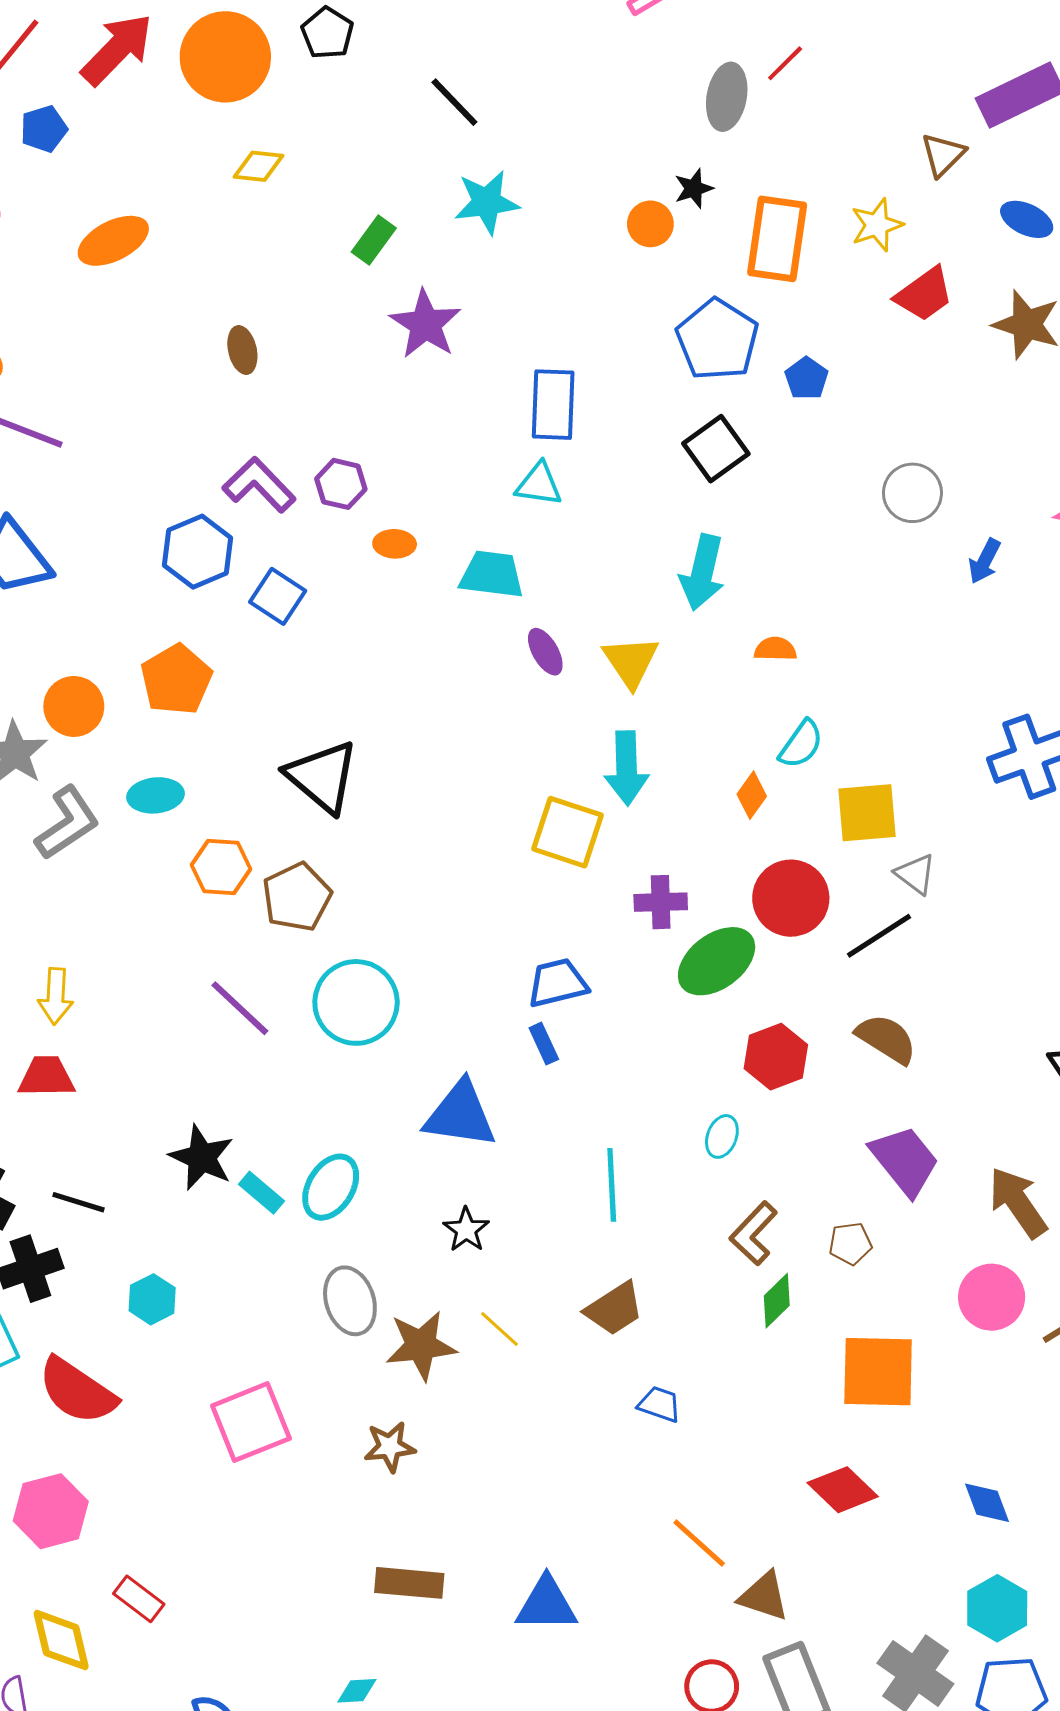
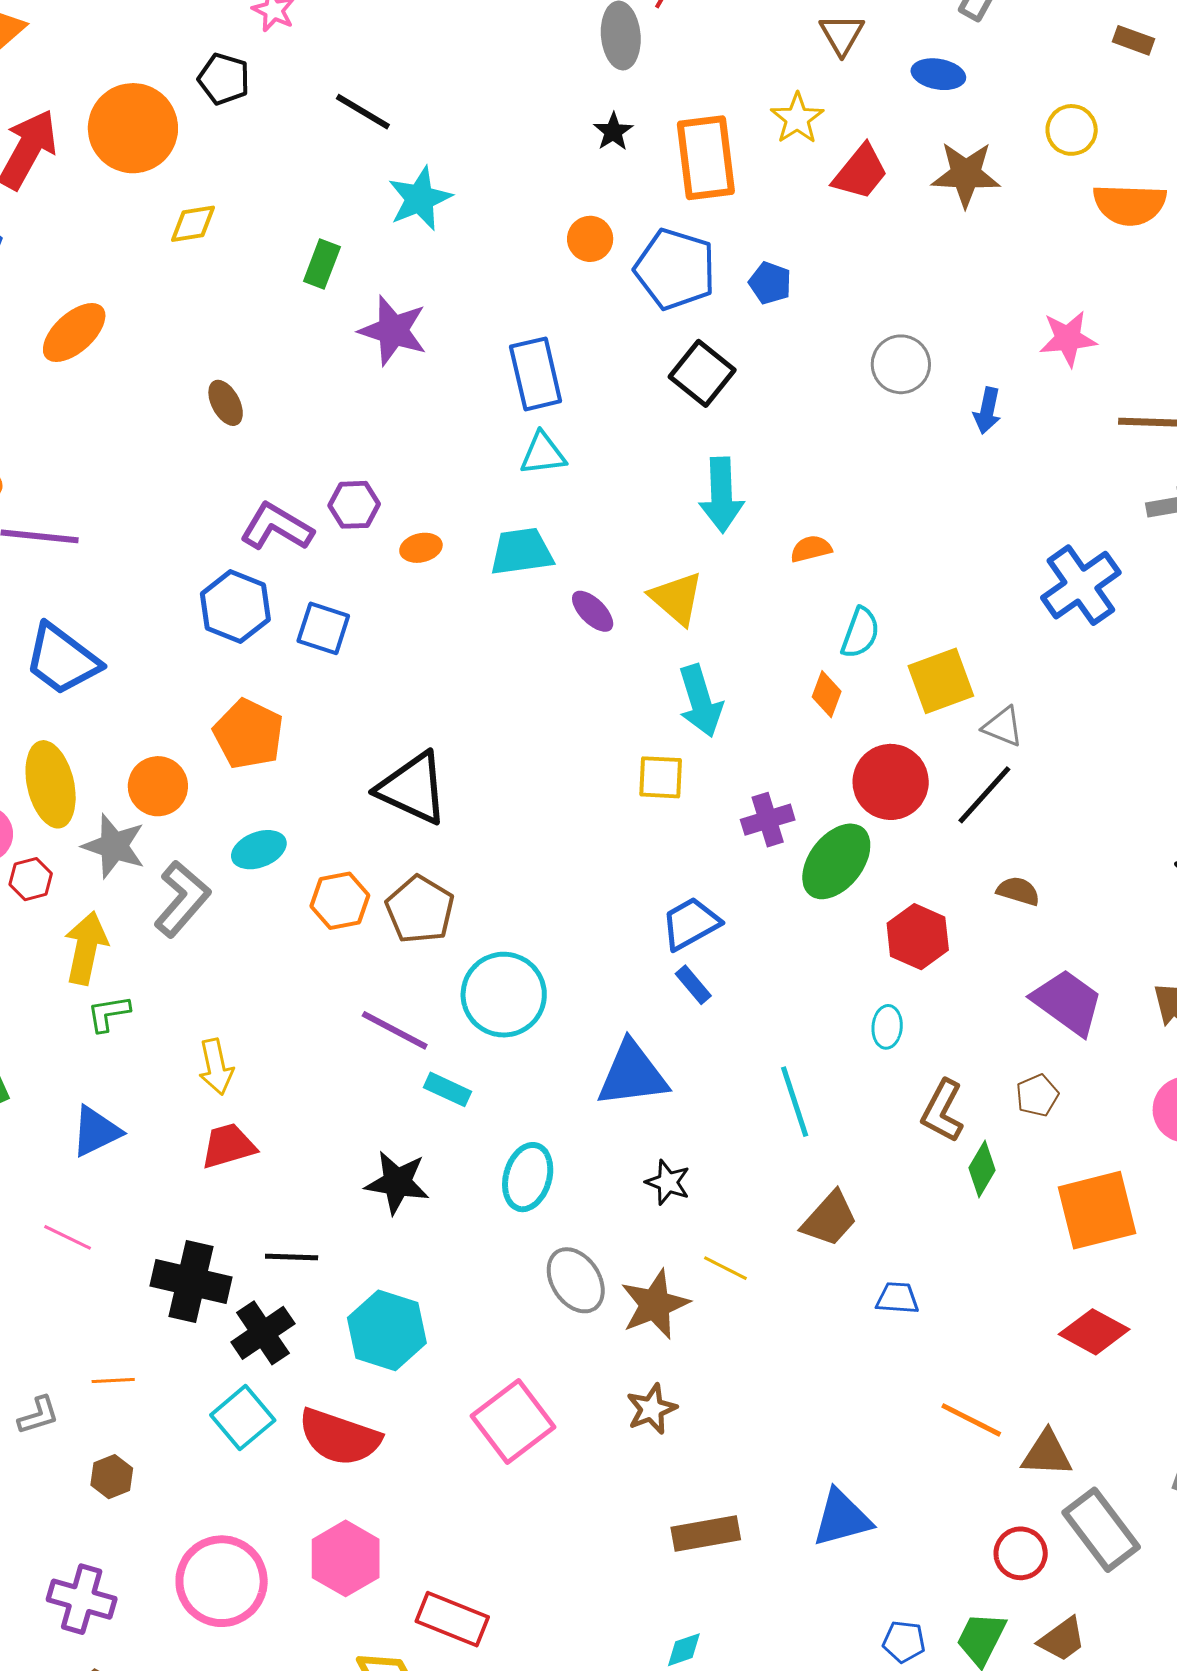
orange circle: (650, 224) -> (590, 239), moved
yellow square: (567, 832) -> (661, 777), size x0.7
brown semicircle: (886, 1039) -> (1018, 891), size x0.7
cyan rectangle: (262, 1193) -> (448, 1089), moved
cyan hexagon: (152, 1299) -> (387, 1330), size x1.6
red rectangle: (139, 1599) -> (452, 1619), size x1.4

